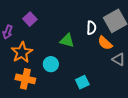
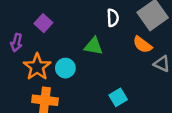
white semicircle: (91, 28) -> (113, 18), moved
cyan circle: (51, 64) -> (65, 68), moved

